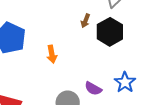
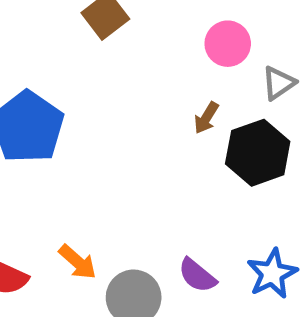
orange arrow: (52, 54) -> (78, 262), moved, turned -48

